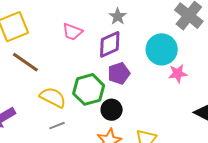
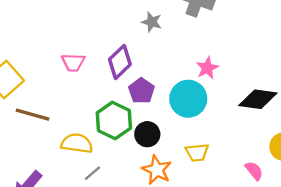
gray star: (118, 16) -> (152, 22), moved
cyan circle: (162, 49) -> (188, 99), moved

